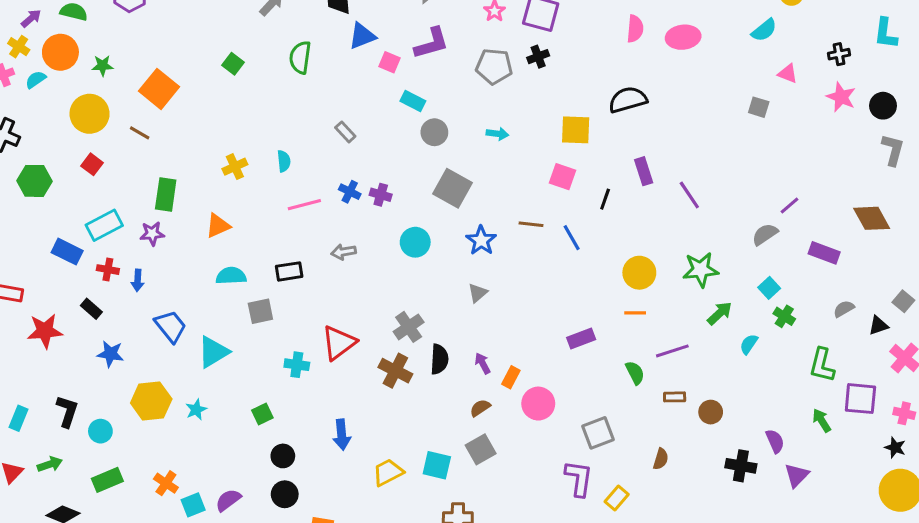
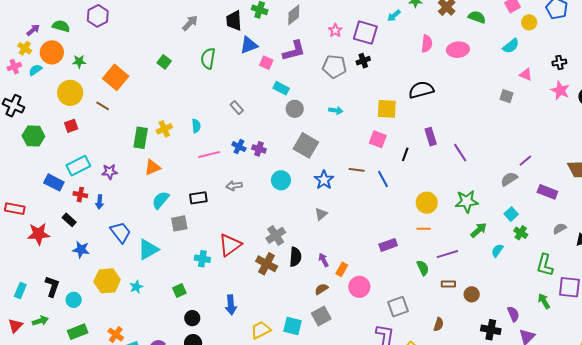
red square: (92, 164) -> (71, 126), turned 32
green rectangle: (166, 195) -> (141, 138), moved
cyan semicircle: (231, 276) -> (161, 200), turned -48

